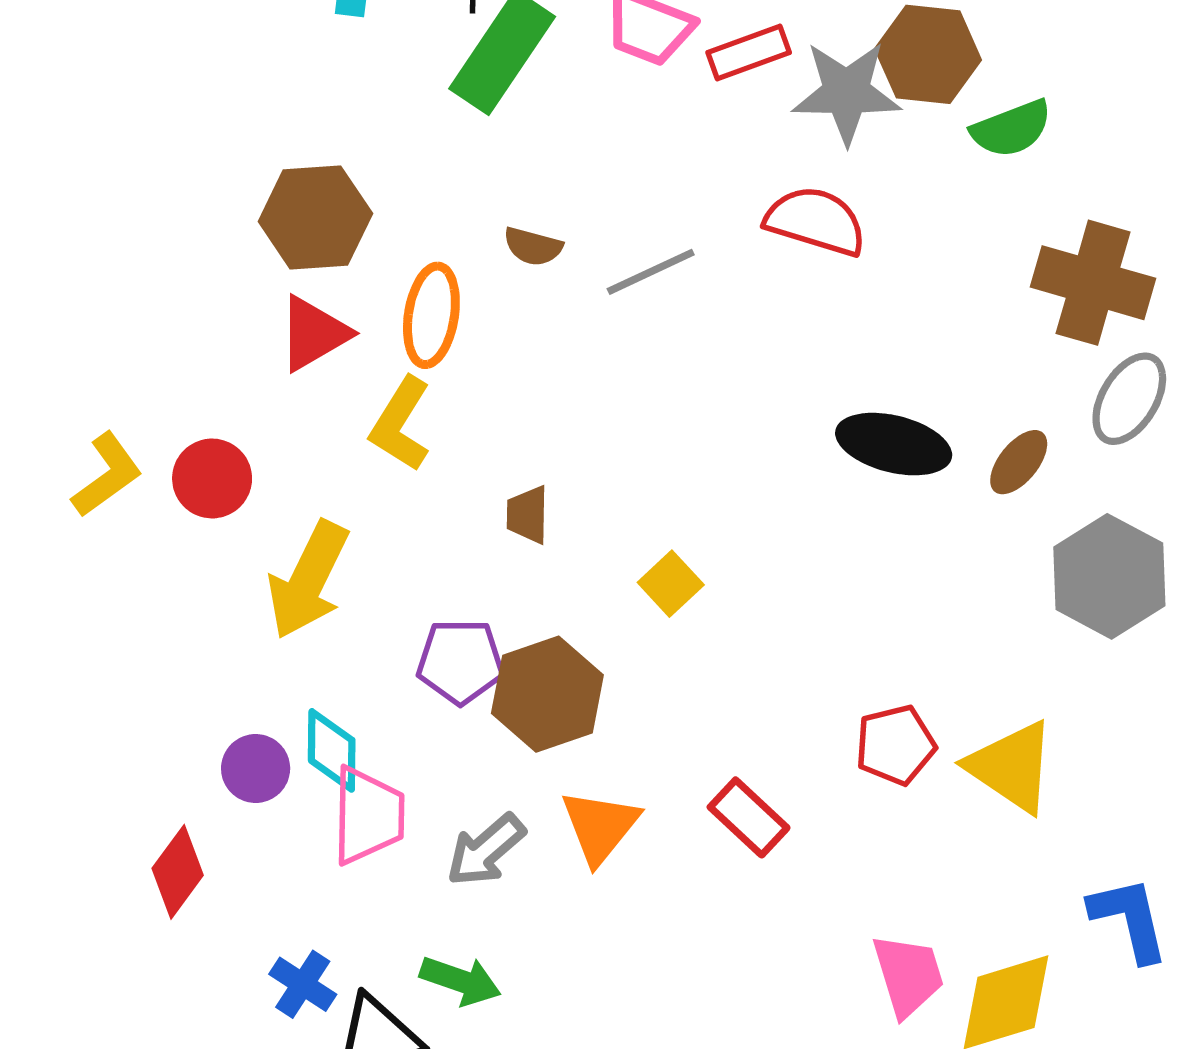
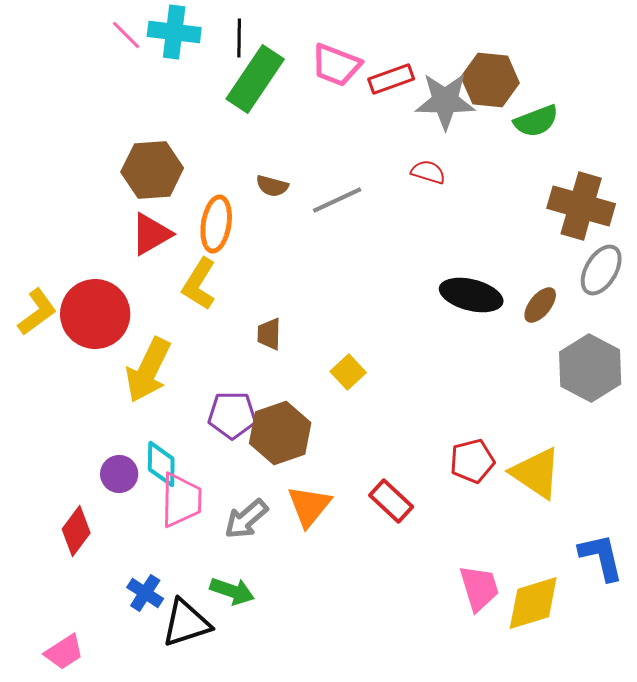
red semicircle: (816, 221) -> (428, 172), size x0.6
red circle: (212, 478) -> (95, 314), size x1.6

